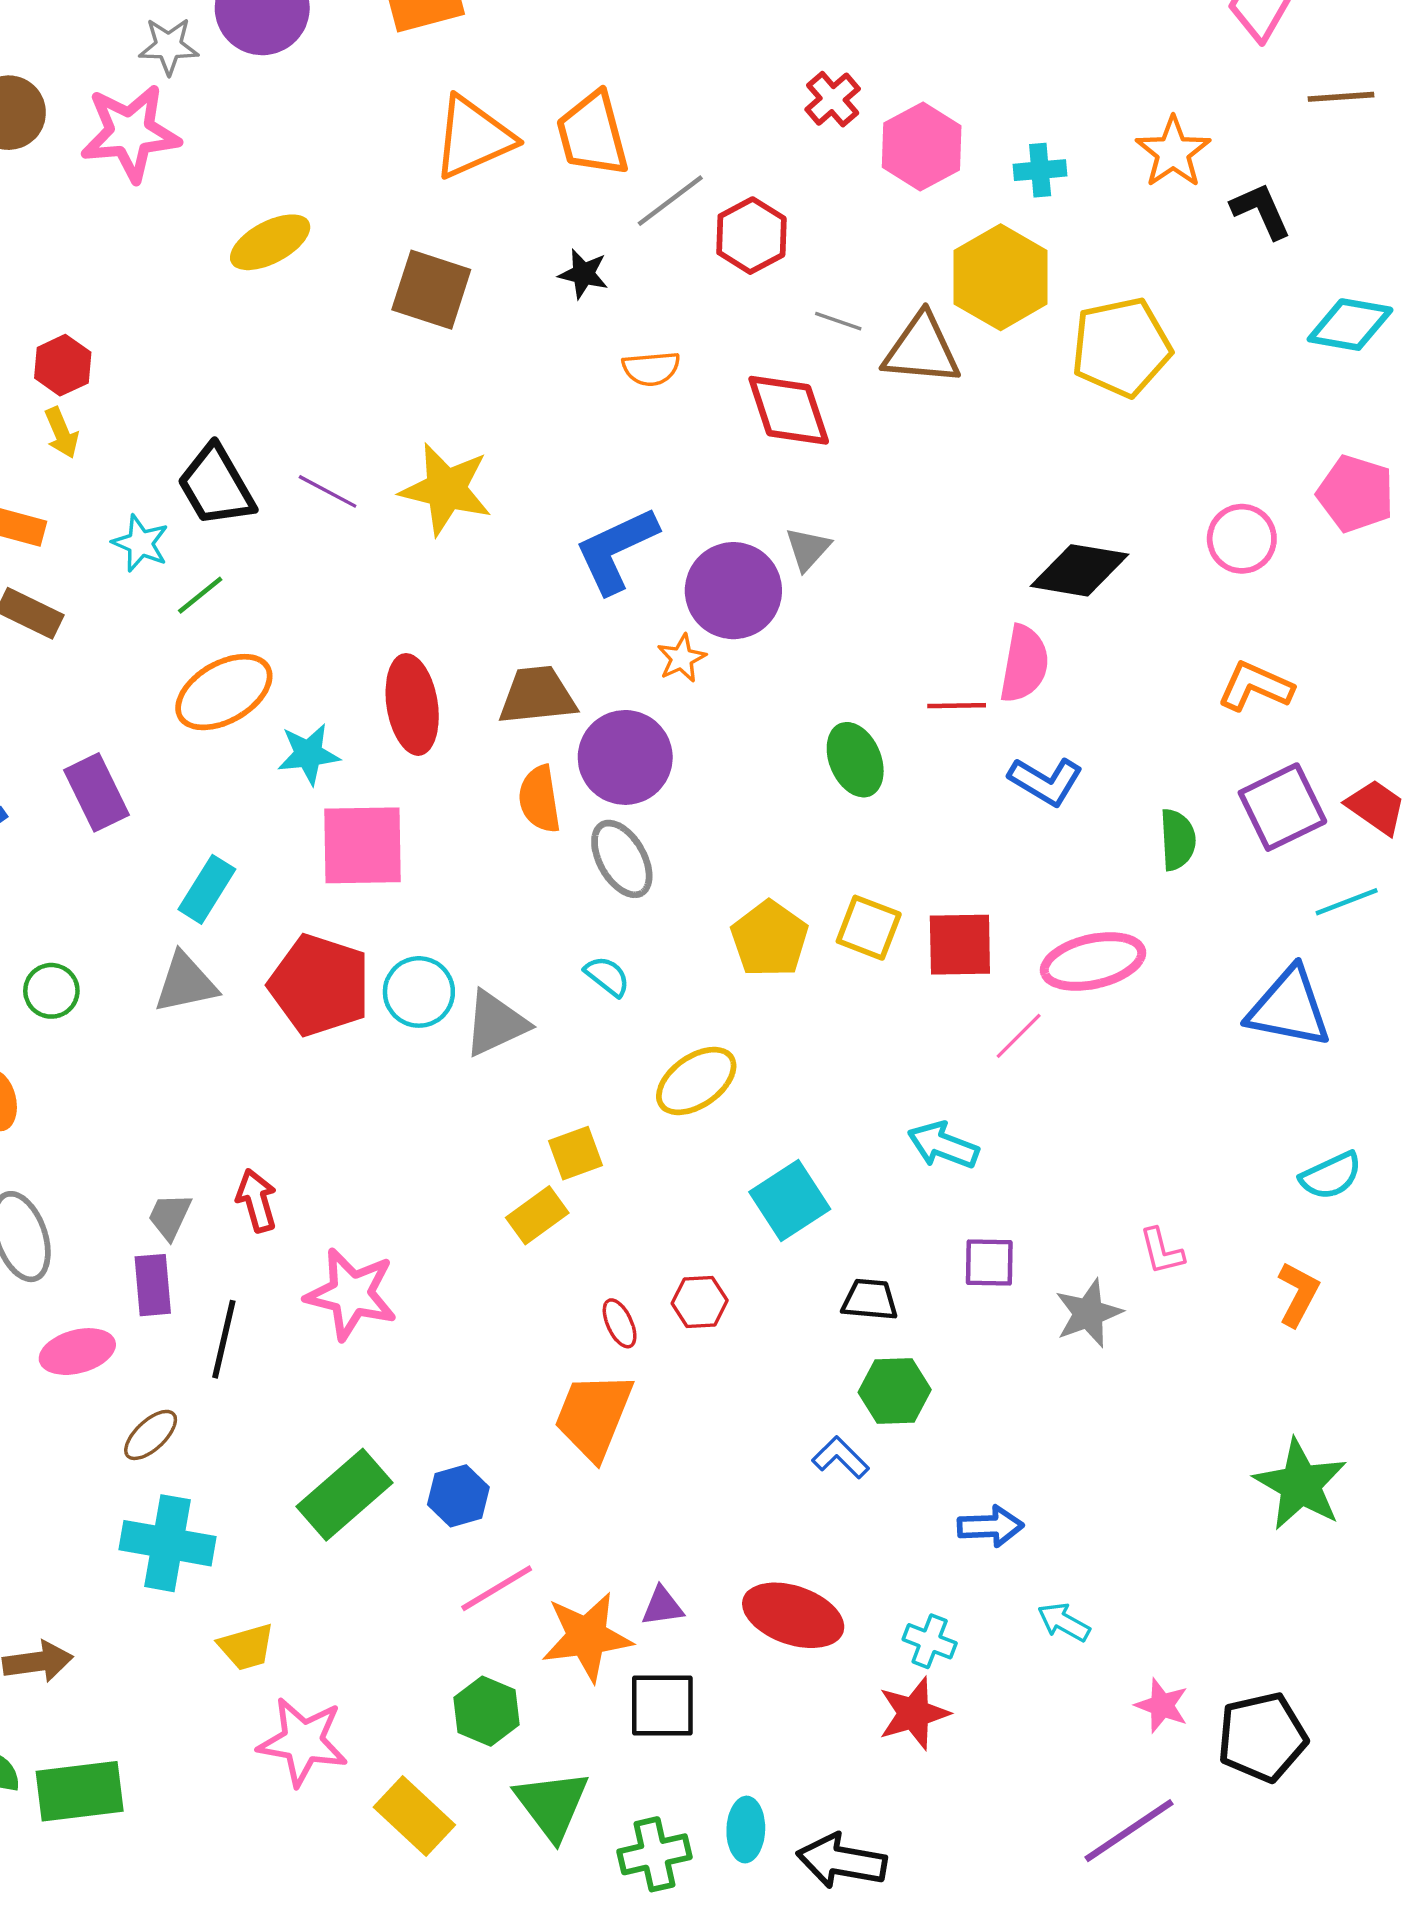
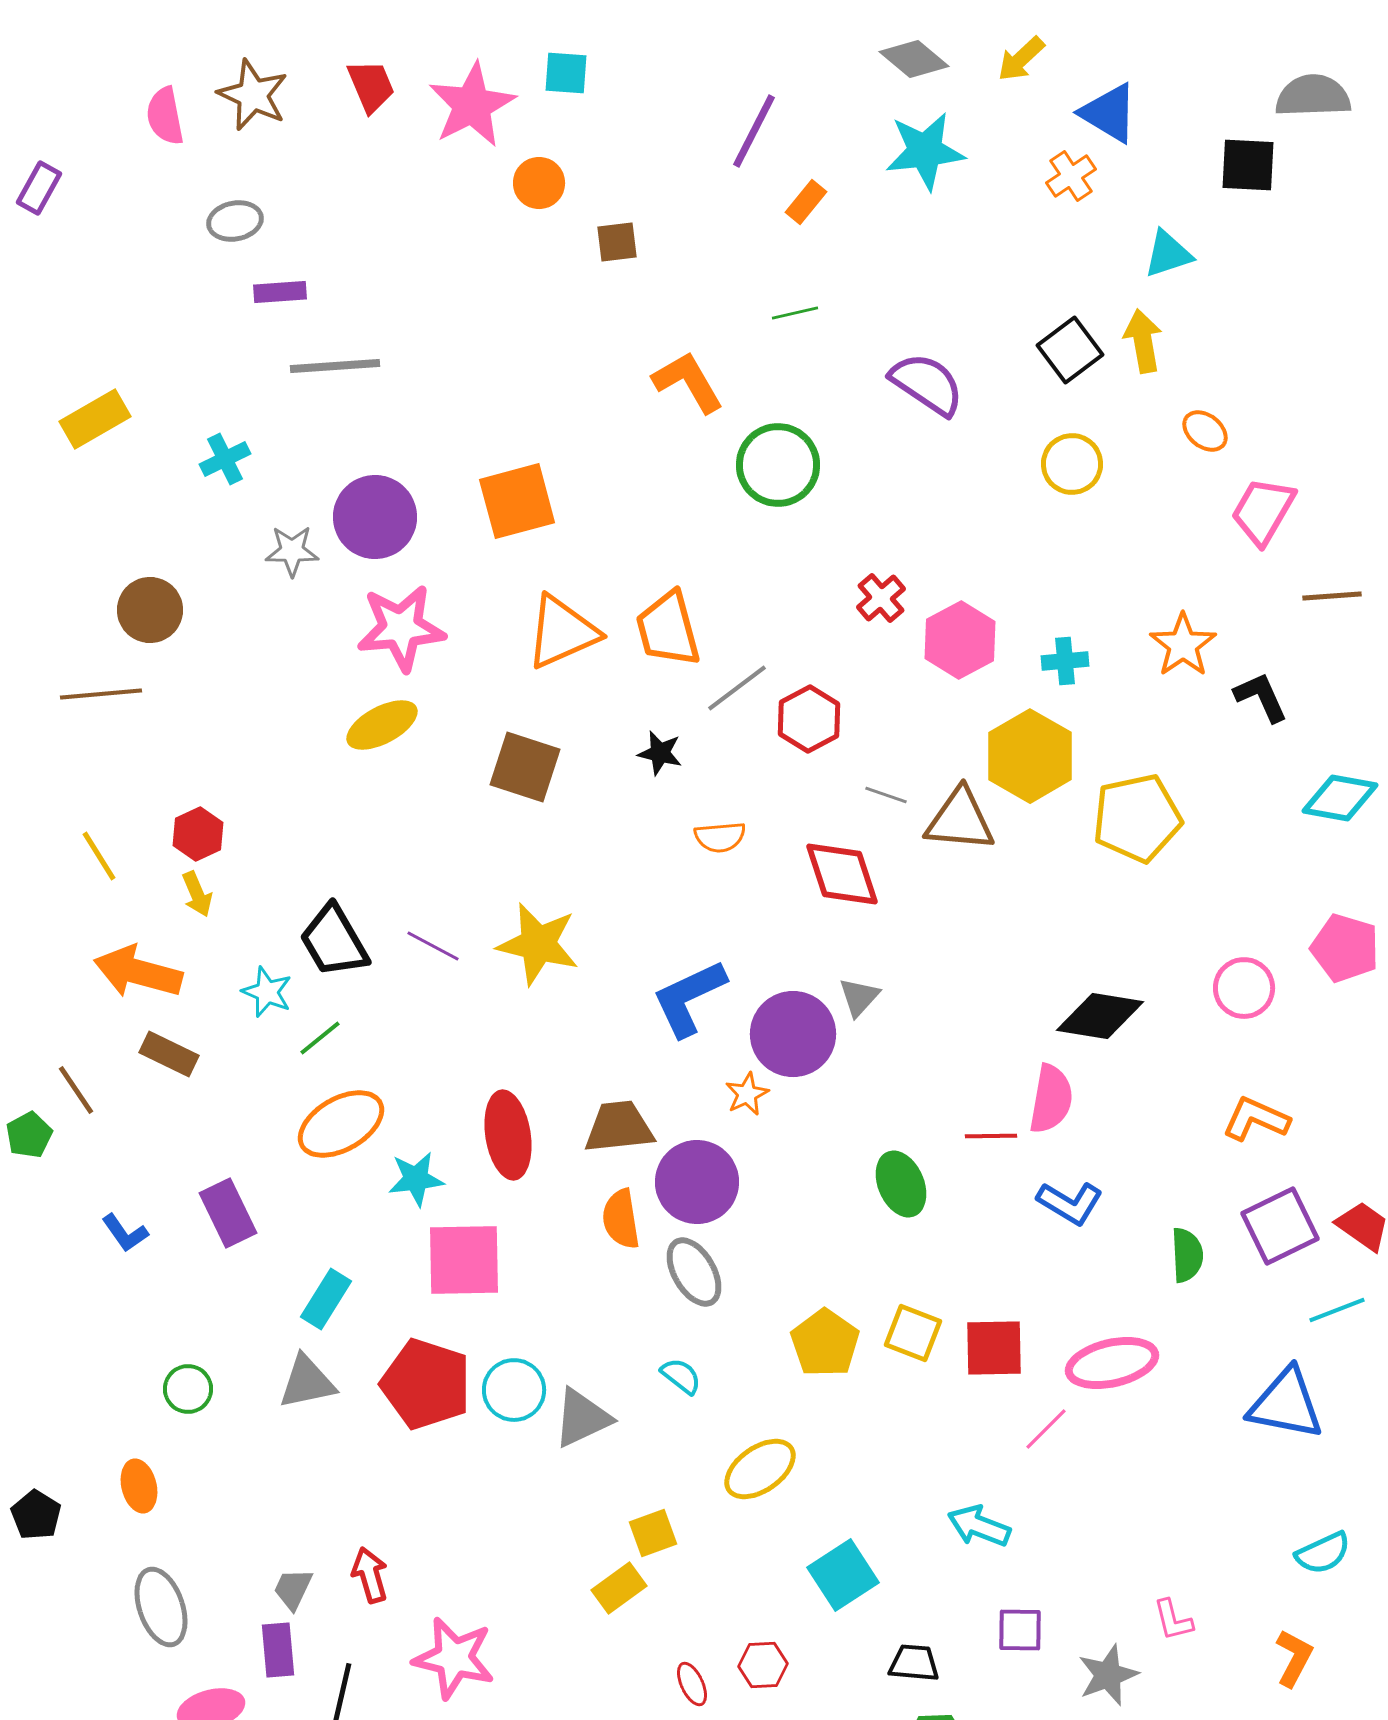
pink star: (130, 133) -> (401, 628), moved

